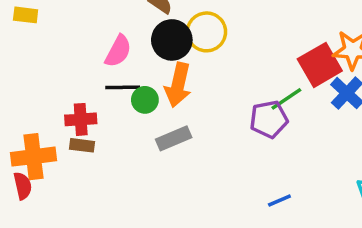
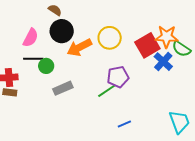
yellow circle: (206, 32) -> (110, 38), moved
orange arrow: (178, 85) -> (79, 47), moved, turned 50
green line: (286, 99) -> (107, 91), moved

